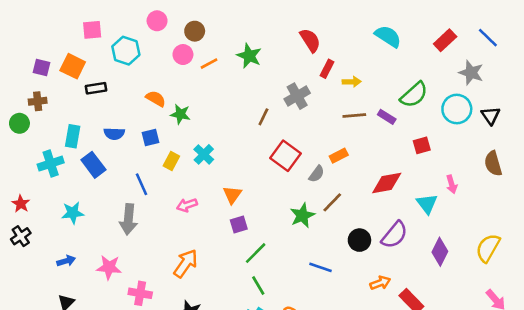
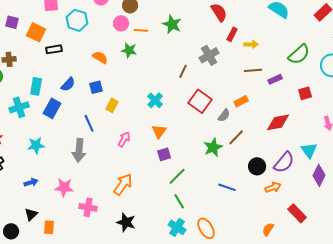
orange line: (209, 64) -> (141, 30), turned 32
purple square: (42, 67) -> (12, 22), moved
green star: (180, 114) -> (129, 50), moved
purple rectangle: (387, 117) -> (275, 79), moved, turned -56
blue semicircle: (114, 134) -> (68, 84), turned -49
cyan cross: (204, 154) -> (155, 100), moved
blue rectangle: (93, 165) -> (52, 108), turned 66
cyan triangle: (427, 204) -> (309, 150), moved
pink arrow: (187, 205) -> (124, 139), turned 140
orange arrow: (380, 283) -> (273, 187), moved

